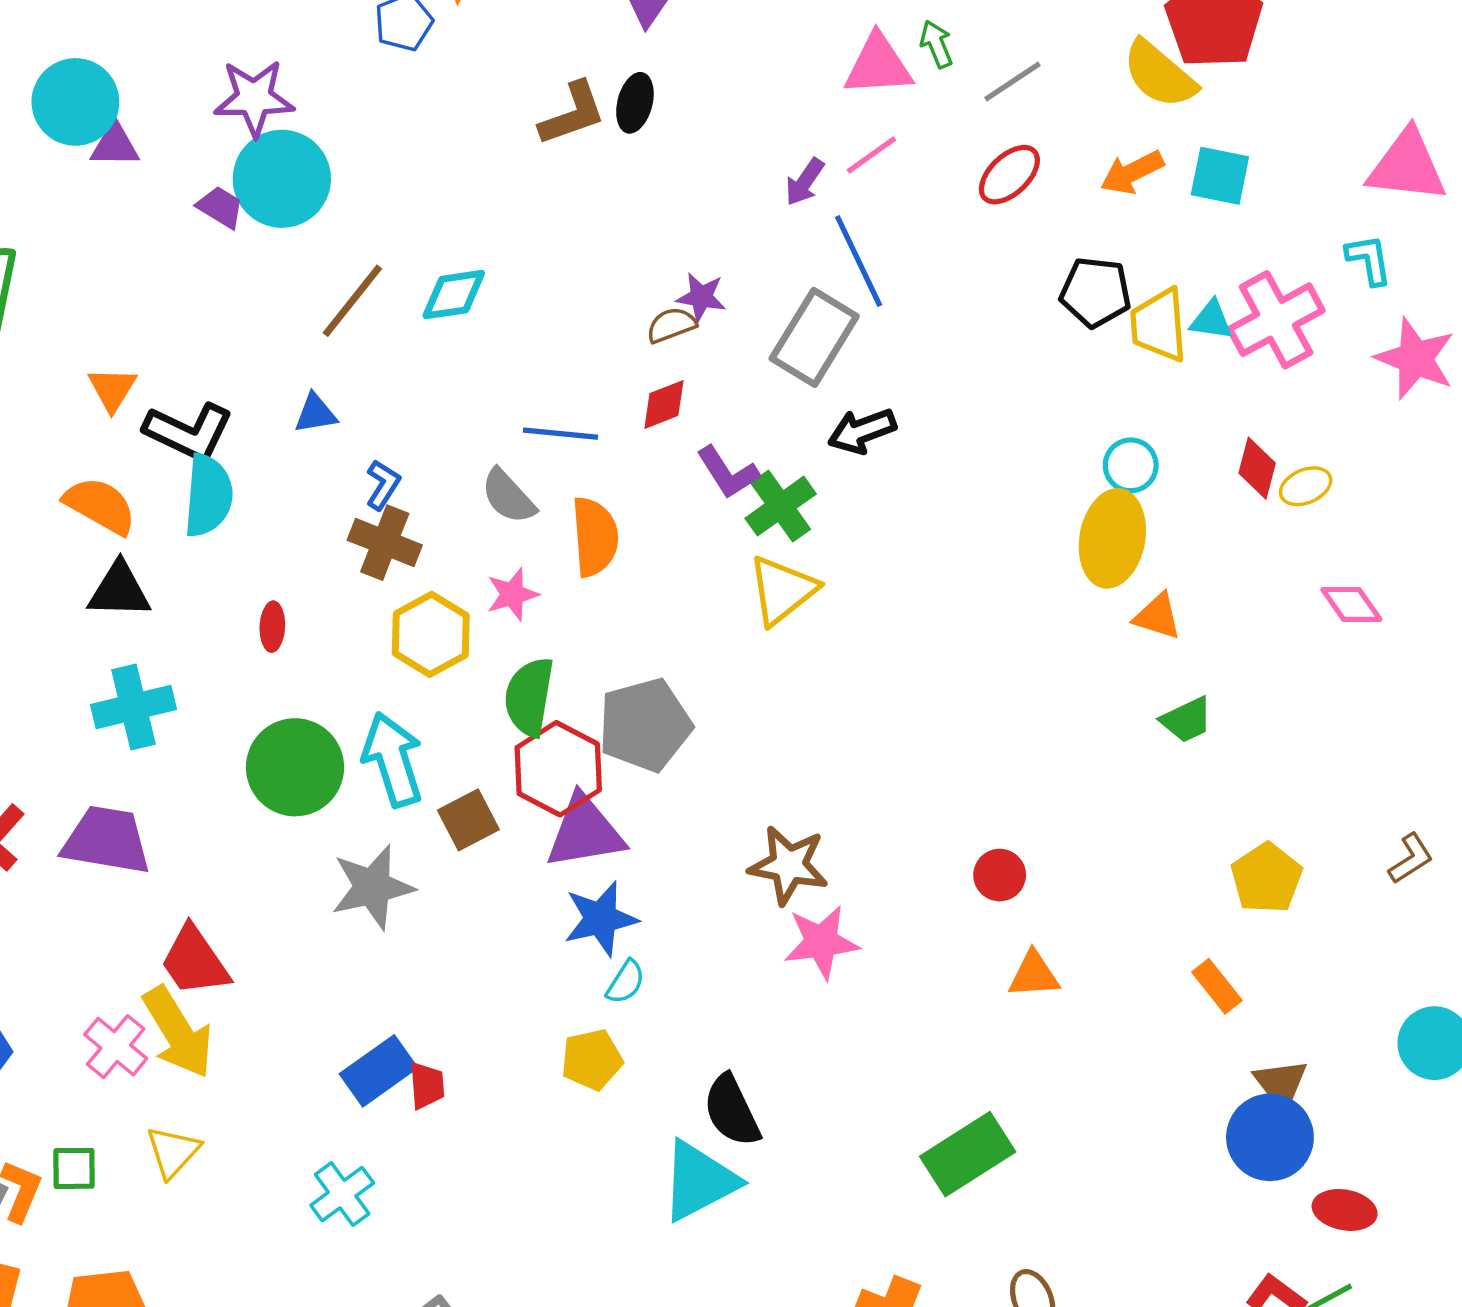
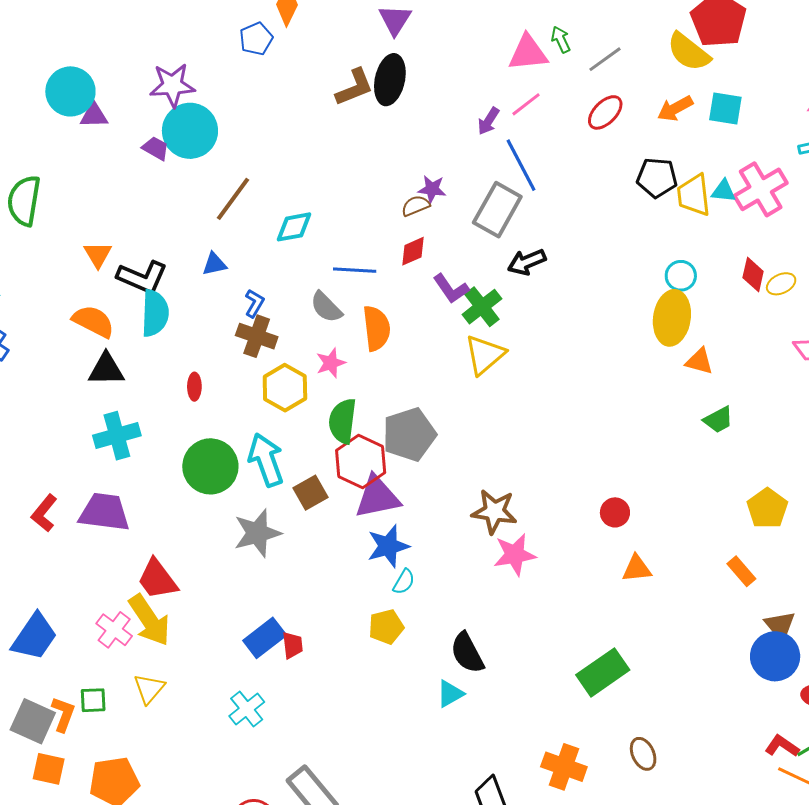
black ellipse: (635, 103) -> (390, 80), size x1.5
cyan diamond: (454, 295) -> (294, 227), moved
cyan triangle: (699, 1181) -> (450, 694), size x0.6

